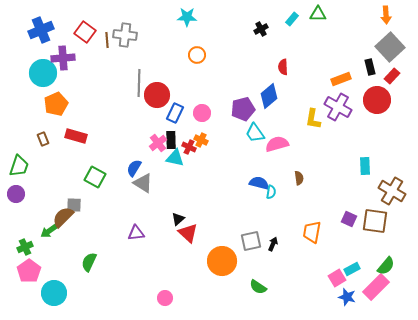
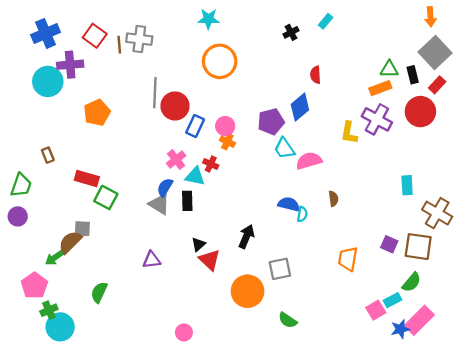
green triangle: (318, 14) -> (389, 69), moved
orange circle: (197, 55) -> (220, 61), size x1.8
orange pentagon: (56, 104) -> (97, 113), moved
red rectangle: (76, 136) -> (87, 178), moved
black rectangle: (171, 140) -> (187, 201), moved
orange cross: (201, 140) -> (227, 142), moved
blue semicircle: (134, 168) -> (165, 187), moved
black arrow: (273, 244) -> (246, 237), moved, size x1.5
green cross: (25, 247) -> (49, 310), moved
green semicircle: (386, 266) -> (411, 282), moved
pink pentagon: (29, 271) -> (34, 286), moved
blue star: (347, 297) -> (400, 329), moved, turned -30

